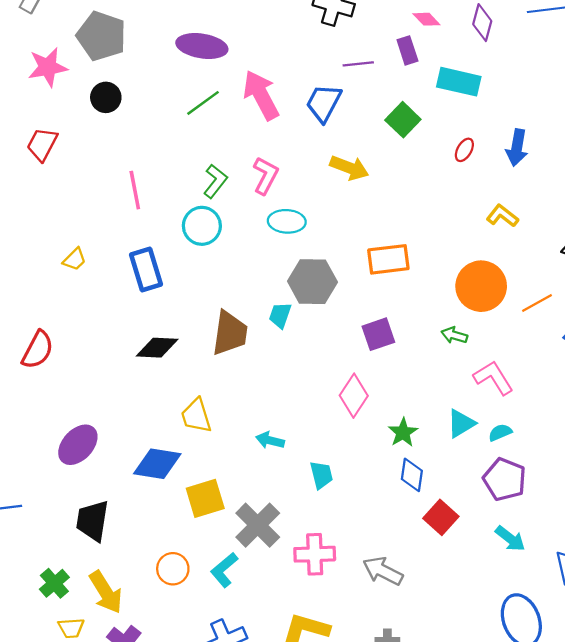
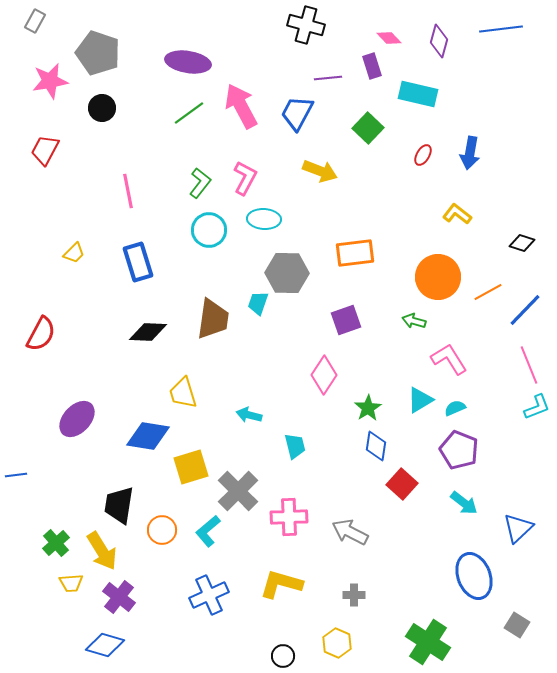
cyan circle: (202, 226) -> (209, 230), moved
black trapezoid: (92, 521) -> (119, 505), moved

